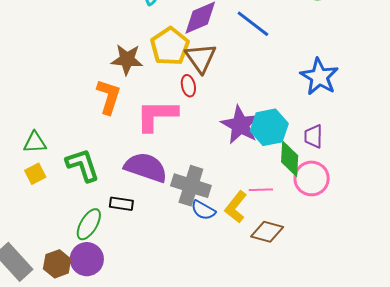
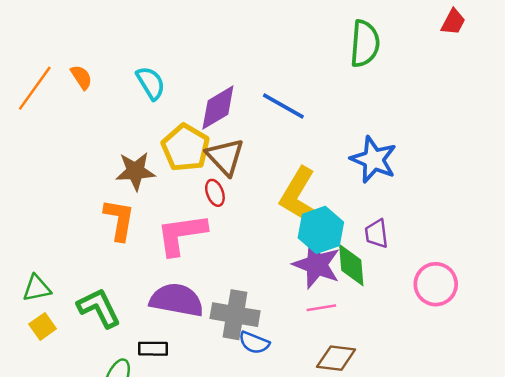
purple star: (240, 125) -> (317, 265), moved
pink circle: (312, 178) -> (436, 284), moved
yellow L-shape: (236, 207) -> (298, 195), moved, size x1.4

